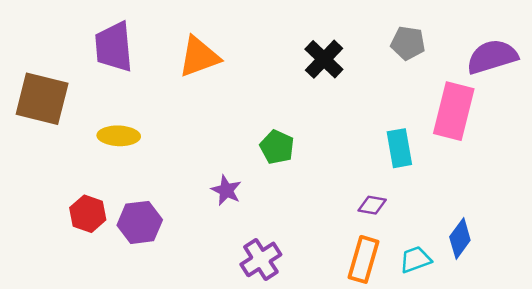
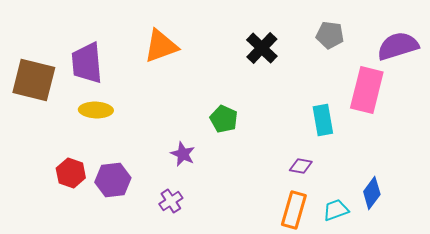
purple trapezoid: (114, 47) -> (87, 63), moved
purple cross: (261, 259) -> (171, 201), moved, size x0.7

